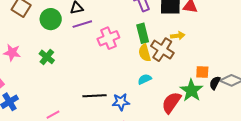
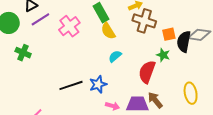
brown cross: (162, 50) -> (144, 21), moved
green cross: (47, 57) -> (23, 53), moved
black semicircle: (215, 83) -> (184, 42), size x1.5
green star: (191, 90) -> (163, 55), size x0.6

